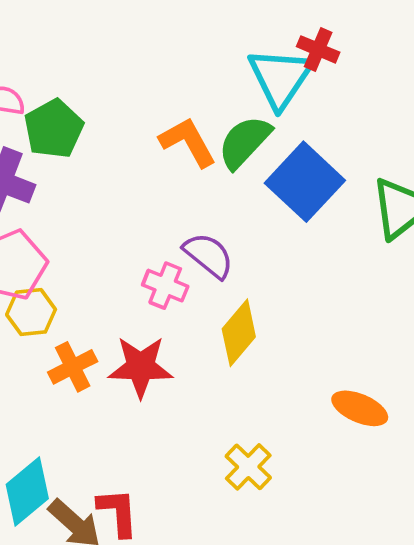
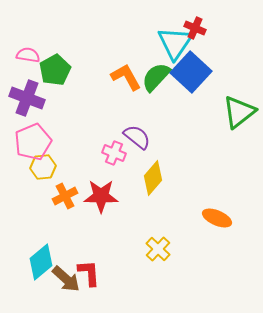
blue square: (305, 182) -> (191, 72), moved

